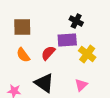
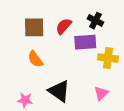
red semicircle: (48, 53) -> (64, 26), moved
yellow cross: (87, 54) -> (108, 58), turned -30

